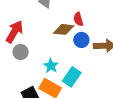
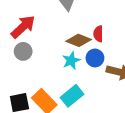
cyan star: (51, 66) -> (71, 61), moved

